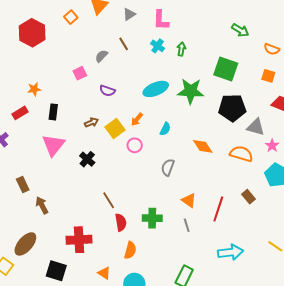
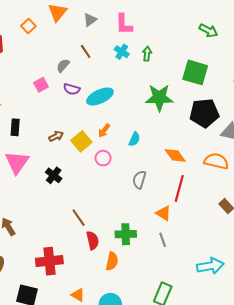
cyan ellipse: (156, 89) -> (100, 97), moved
purple semicircle: (107, 91) -> (72, 89), moved
red line: (218, 209) -> (179, 188), moved
orange semicircle: (130, 250) -> (112, 261), moved

